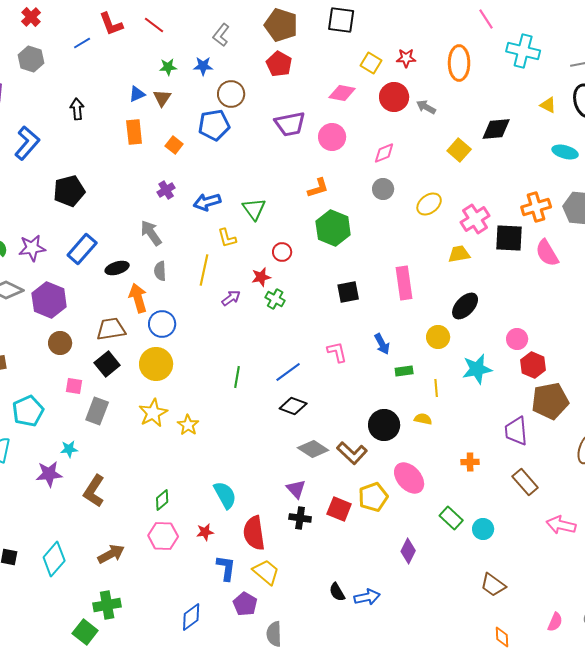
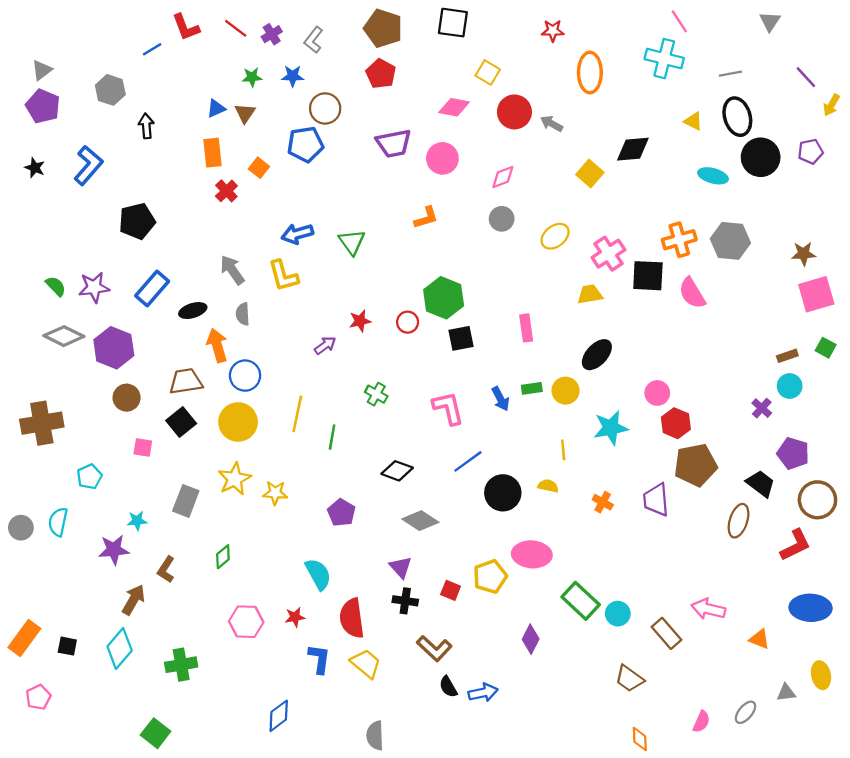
red cross: (31, 17) -> (226, 191), moved
pink line: (486, 19) -> (679, 21), moved
red star: (406, 58) -> (553, 31), moved
gray hexagon: (31, 59) -> (110, 90), moved
purple cross: (166, 190) -> (272, 34), moved
green hexagon: (333, 228) -> (444, 298), moved
yellow L-shape: (227, 238) -> (283, 276), moved, size x1.4
red circle: (282, 252) -> (408, 322), moved
yellow line: (204, 270) -> (297, 414), moved
pink rectangle: (404, 283) -> (526, 328), size x0.7
green cross: (275, 299) -> (376, 394), moved
pink L-shape: (337, 352) -> (448, 408), size x1.4
green rectangle: (404, 371) -> (532, 388), moved
blue line: (288, 372) -> (468, 461), moved
cyan pentagon: (28, 411) -> (89, 477), size x0.7
gray rectangle: (97, 411) -> (186, 501), moved
yellow star: (188, 425) -> (275, 493), turned -30
brown L-shape: (352, 453) -> (434, 648), moved
orange cross: (470, 462) -> (603, 502), moved, turned 30
pink ellipse: (409, 478) -> (532, 554), turned -44
brown rectangle: (525, 482) -> (667, 633), moved
brown L-shape: (94, 491) -> (166, 569), size x0.7
green diamond: (162, 500) -> (223, 557), moved
red square: (339, 509) -> (451, 590), size x0.7
green rectangle: (451, 518) -> (581, 601), size x1.4
brown arrow: (111, 554) -> (134, 600), moved, turned -32
purple pentagon: (245, 604) -> (341, 513), moved
green cross: (107, 605) -> (181, 665), moved

